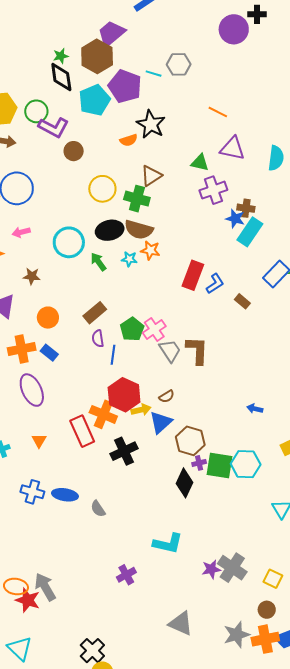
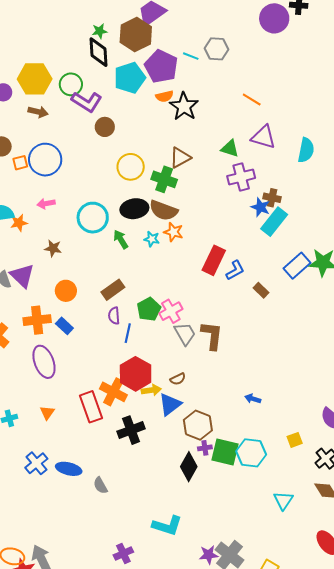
orange semicircle: (129, 140) -> (164, 96), moved
blue arrow: (255, 409) -> (253, 399), moved
blue cross: (32, 492) -> (36, 463), turned 30

